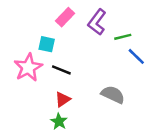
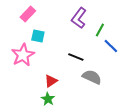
pink rectangle: (65, 17) -> (28, 14), moved
green line: (123, 37) -> (100, 30), turned -48
black line: (61, 70) -> (76, 57), moved

